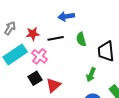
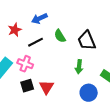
red star: (33, 34) -> (15, 30), moved
black square: (35, 78) -> (27, 86), turned 32

